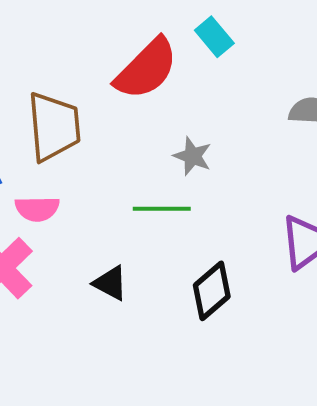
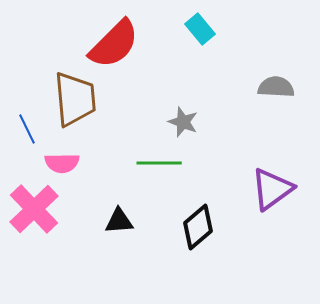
red semicircle: (146, 69) -> (114, 44), moved
black triangle: (110, 283) -> (119, 221), turned -32

